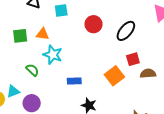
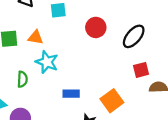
green semicircle: (32, 70) -> (22, 79), turned 48
orange square: (114, 76) -> (112, 101), moved

